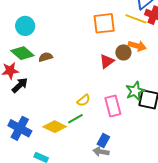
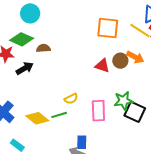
green diamond: (22, 53) -> (22, 39), turned -30
red triangle: (107, 61) -> (102, 66), turned 42
black arrow: (20, 85) -> (25, 68), moved
blue rectangle: (103, 140) -> (82, 142), turned -40

